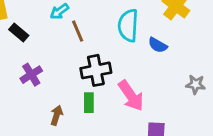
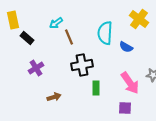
pink arrow: (131, 96) -> (130, 83), moved
green rectangle: (89, 103) -> (96, 88), moved
brown arrow: (57, 115) -> (54, 97), turned 56

